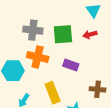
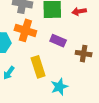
brown cross: (98, 89) -> (84, 54), moved

